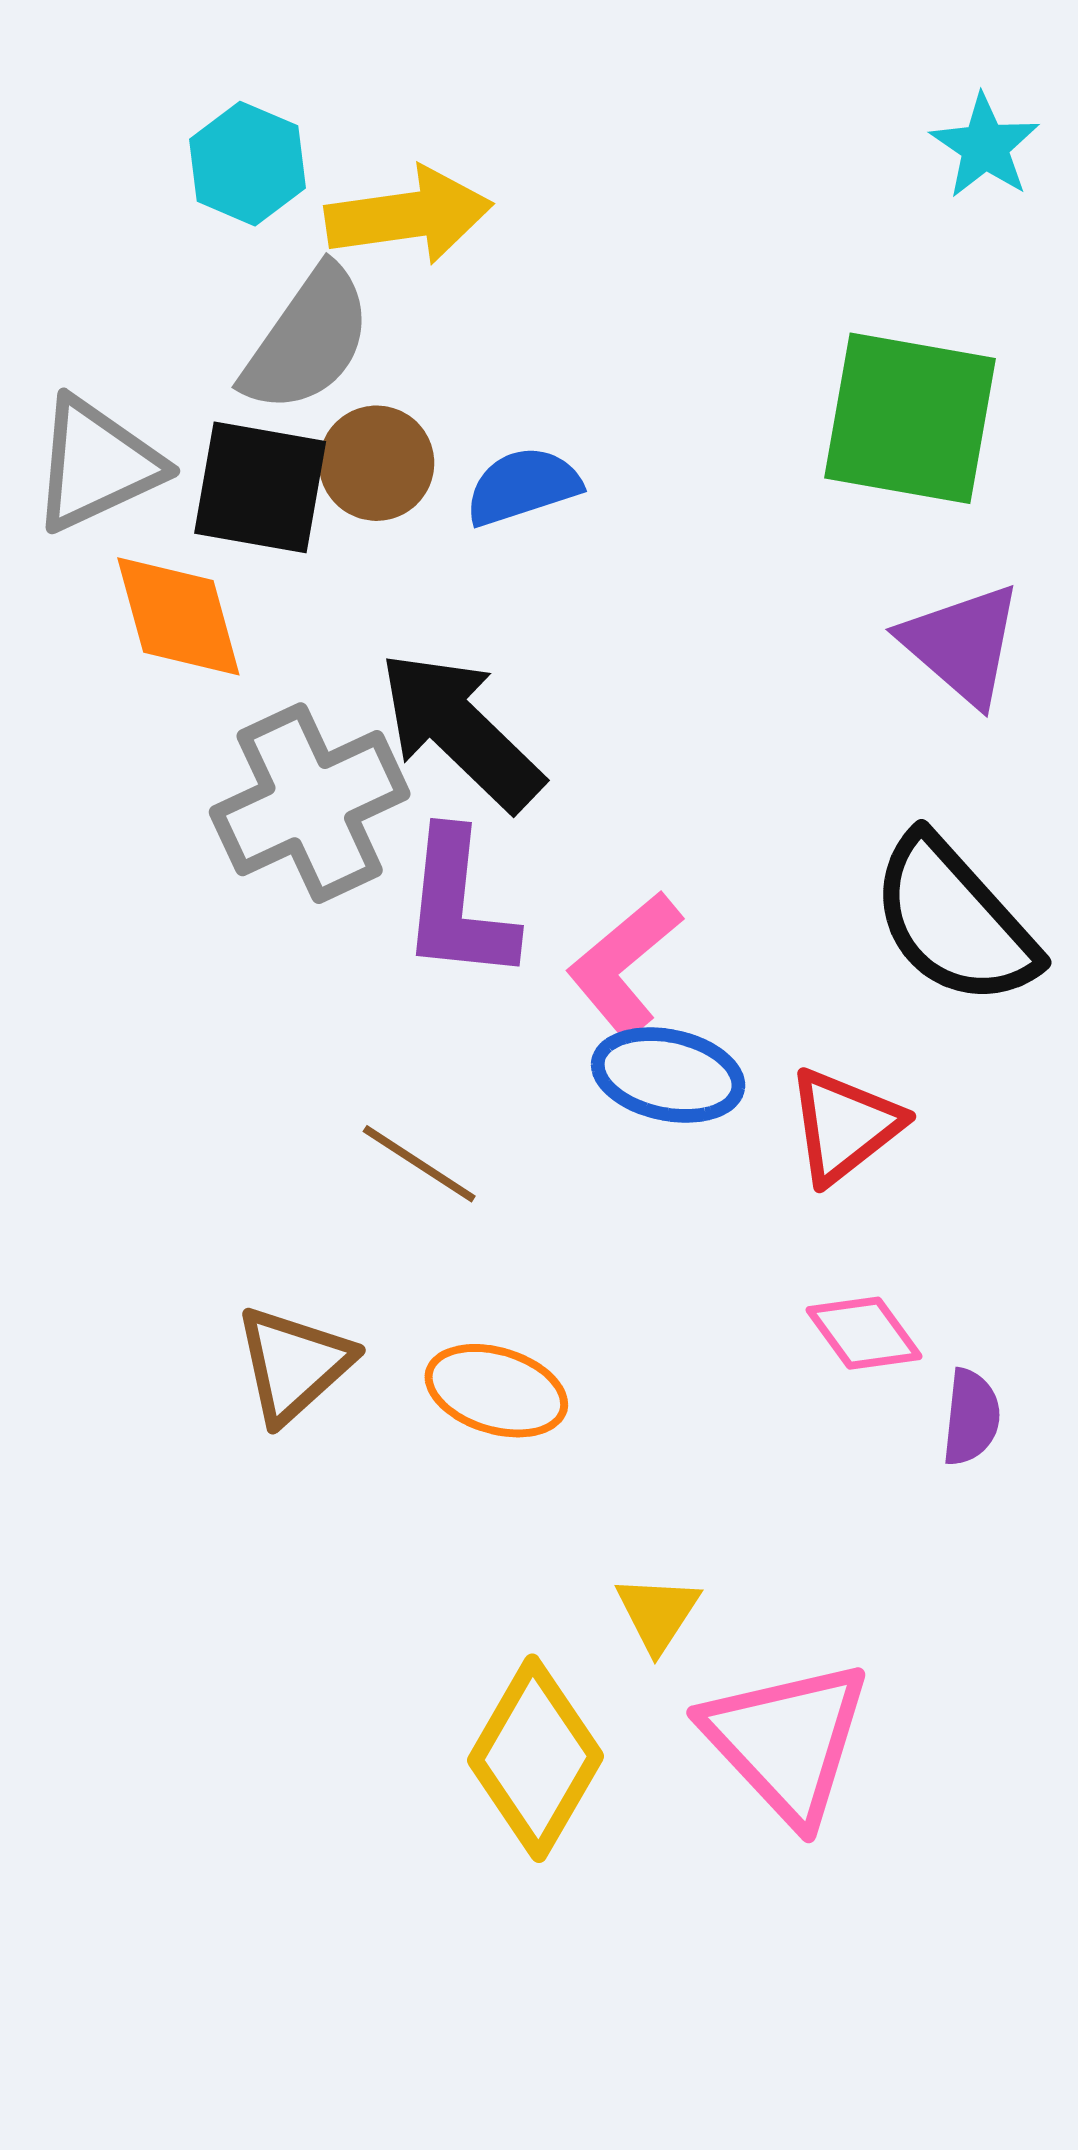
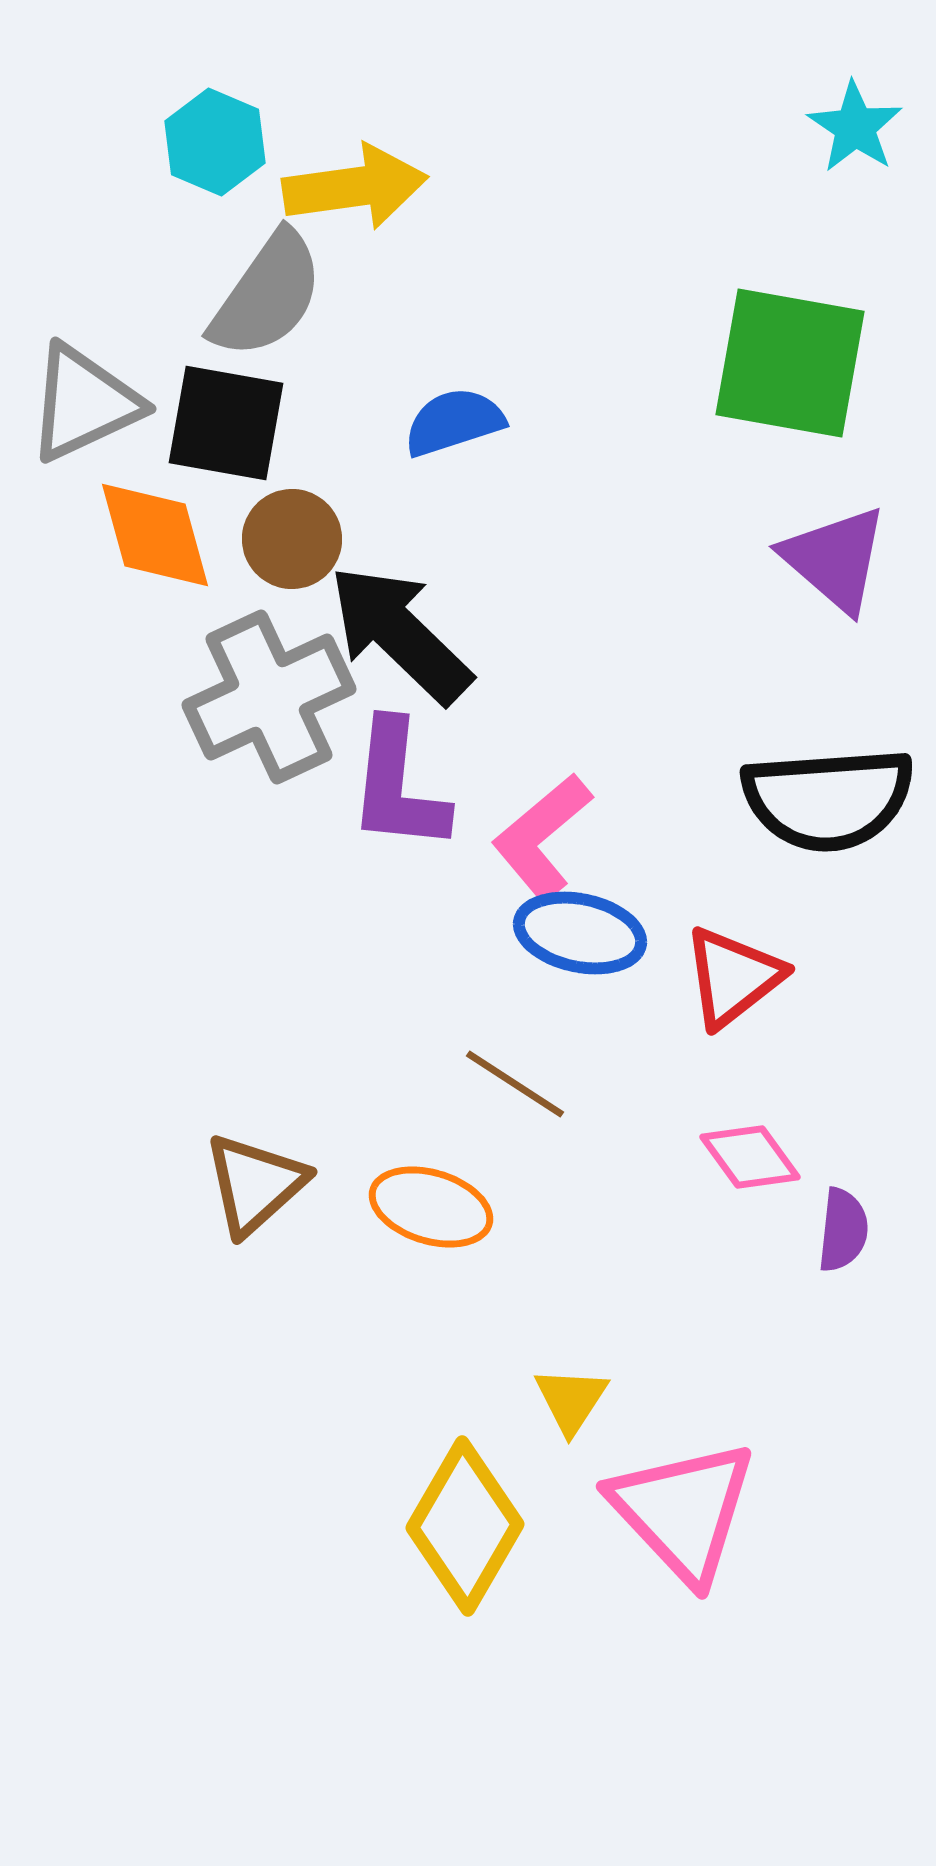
brown circle: (377, 463) -> (292, 539), moved
black semicircle: (954, 921) -> (828, 799), turned -52
brown line: (419, 1164) -> (515, 1084), moved

